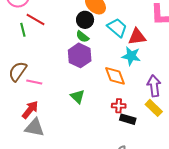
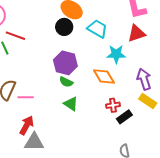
green semicircle: (82, 37) -> (66, 82), moved
red triangle: (137, 37) -> (136, 33), moved
black rectangle: (128, 119) -> (124, 117), turned -42

